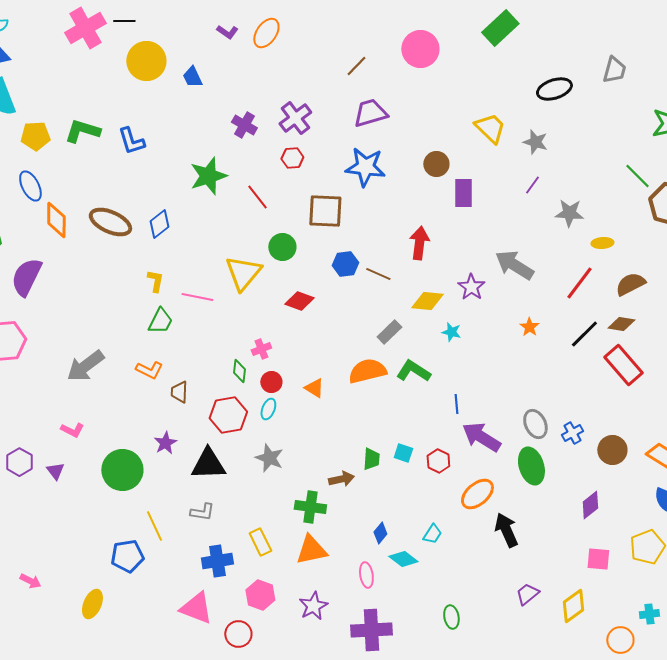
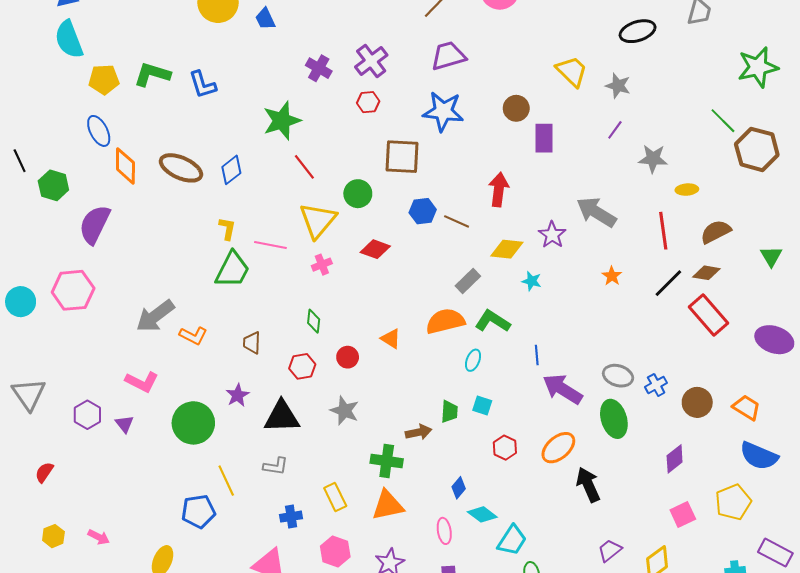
red line: (257, 197) -> (304, 167), moved
red line: (579, 283) -> (663, 231), turned -45
green trapezoid: (160, 321) -> (232, 270), size x1.4
pink cross: (261, 349) -> (322, 265), moved
orange L-shape: (149, 370) -> (193, 336), moved
red circle: (271, 382) -> (348, 357), moved
cyan ellipse: (268, 409) -> (473, 360), moved
red hexagon: (228, 415) -> (302, 366), size x0.7
gray ellipse: (535, 424) -> (618, 376), turned -48
pink L-shape: (72, 430) -> (142, 382), size x1.4
red hexagon: (438, 461) -> (505, 448), moved
cyan trapezoid: (432, 534) -> (512, 540), moved, size x1.5
pink square: (598, 559) -> (683, 514), turned -30
blue cross: (217, 561) -> (291, 517), size x0.7

